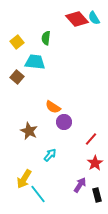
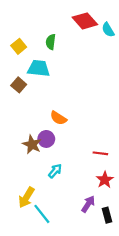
cyan semicircle: (94, 18) -> (108, 30), moved
purple circle: (64, 122) -> (46, 139), moved
red line: (91, 139) -> (100, 153), turned 56

